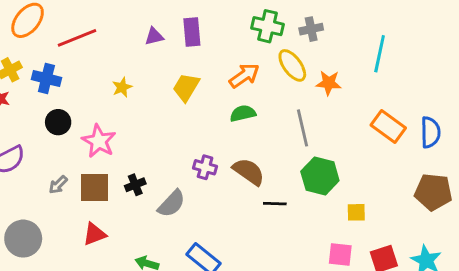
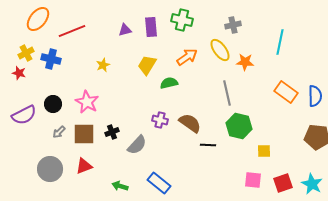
green cross: (268, 26) -> (182, 20), moved
green semicircle: (243, 113) -> (169, 83), moved
black circle: (58, 122) -> (53, 104), moved
gray circle: (23, 239) -> (50, 169), moved

